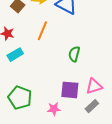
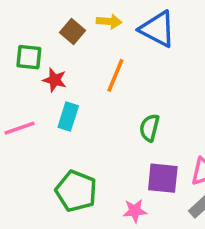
green semicircle: (74, 54) -> (150, 128), moved
cyan rectangle: (15, 55) -> (68, 116), turned -42

